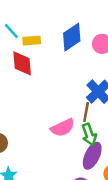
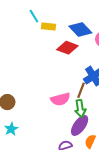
blue diamond: (72, 37) -> (80, 29), turned 70
red diamond: (22, 63) -> (67, 48), moved, turned -75

